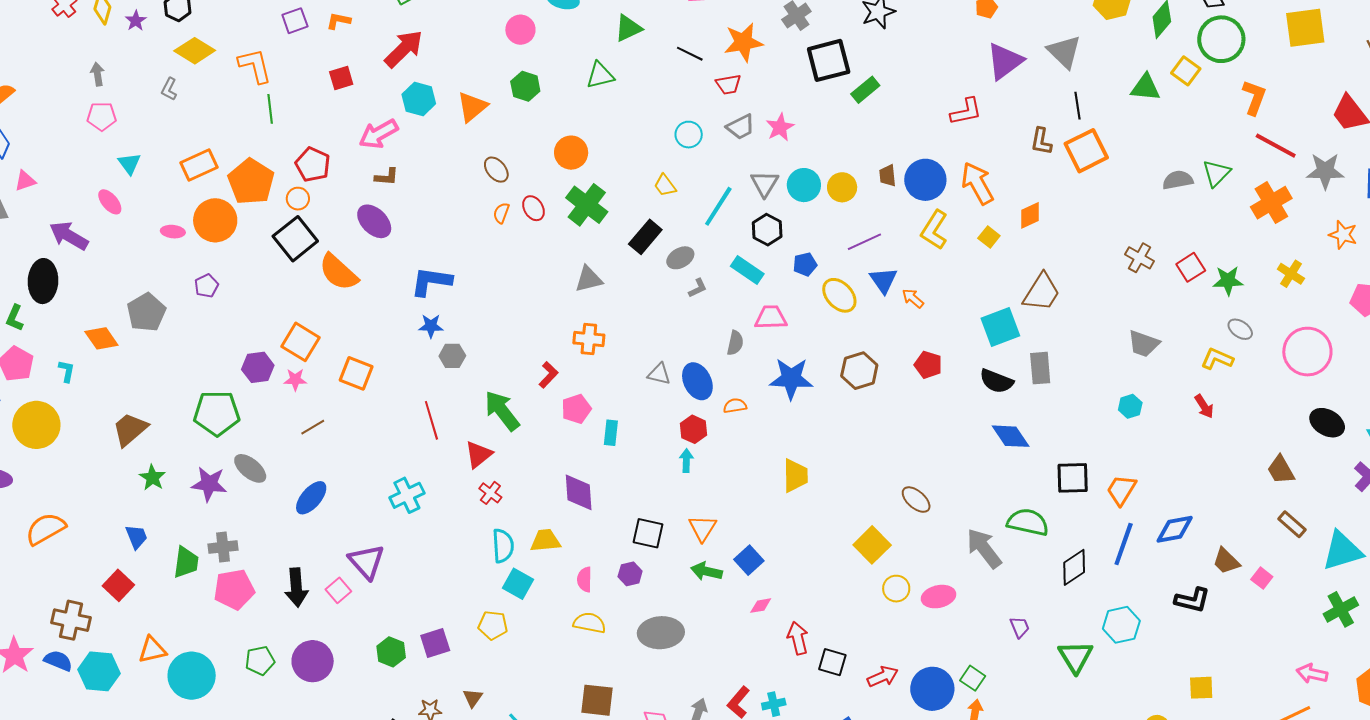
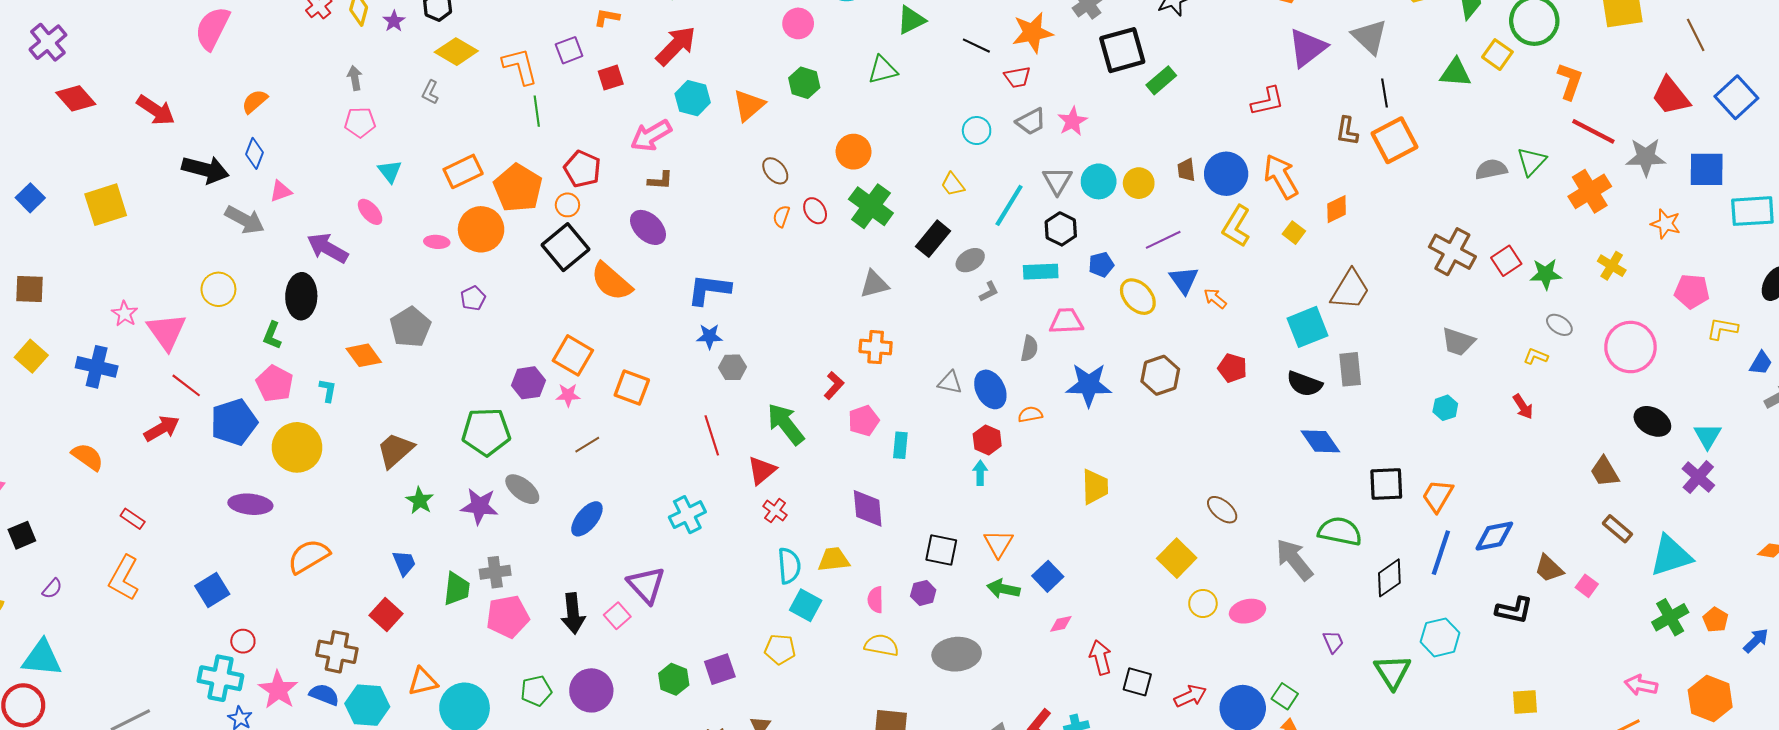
purple square: (295, 21) -> (569, 50), moved
brown cross: (1140, 258) -> (1452, 252), size x1.5
cyan rectangle: (747, 270) -> (1041, 272), turned -36
yellow L-shape: (1217, 359) -> (1536, 356), size x0.7

